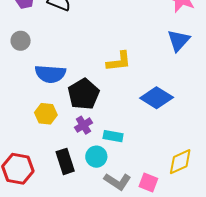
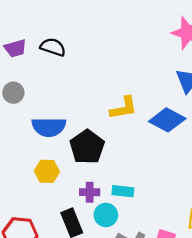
blue diamond: (157, 98) -> (167, 120), moved
purple cross: (83, 125) -> (90, 192), moved, turned 36

